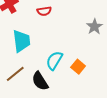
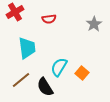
gray star: (94, 27) -> (94, 24), moved

